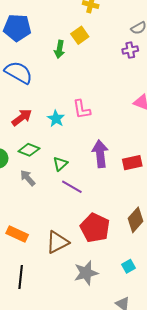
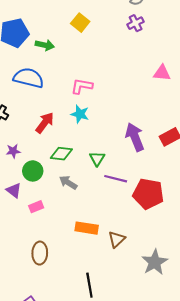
green arrow: (59, 49) -> (45, 45), moved, turned -72
pink L-shape: (82, 109) -> (82, 86), moved, turned 125
red pentagon: (95, 228) -> (148, 194), moved
orange rectangle: (17, 234) -> (87, 228), moved
brown triangle: (57, 242) -> (117, 239), size x0.7

